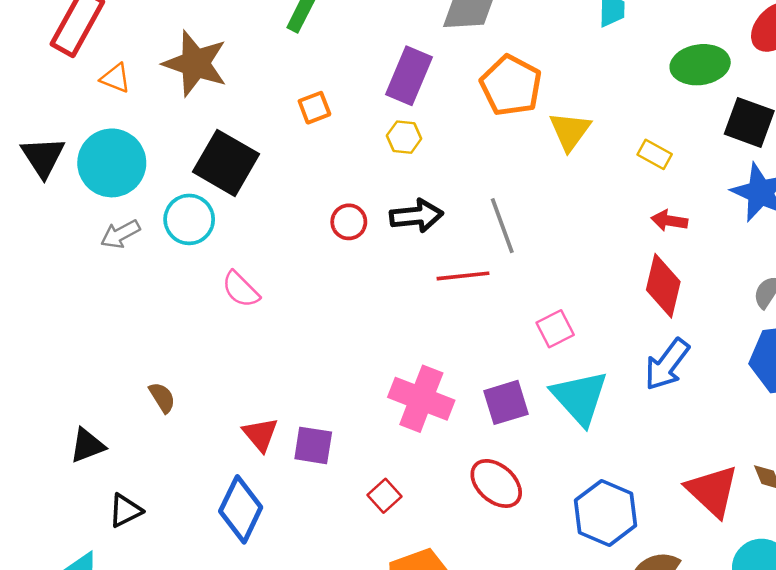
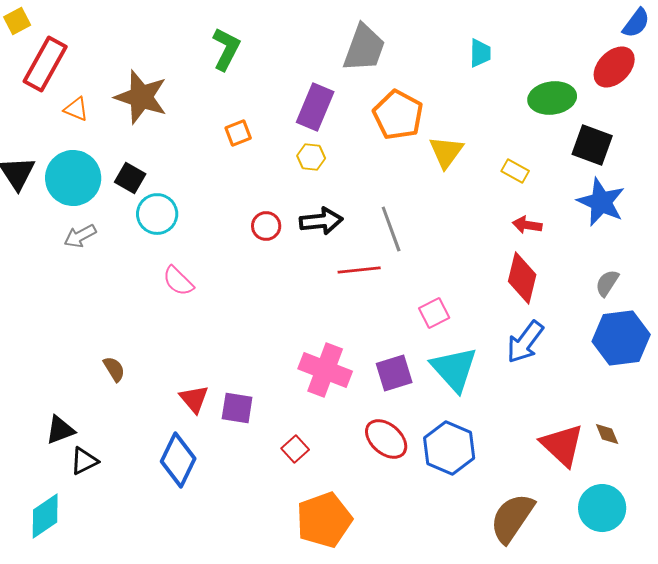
black square: (226, 163) -> (130, 178), moved, size x0.6
cyan circle: (189, 219) -> (157, 214), moved
black triangle: (87, 445) -> (60, 430), moved
blue hexagon: (606, 513) -> (449, 448), moved

